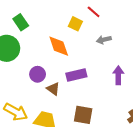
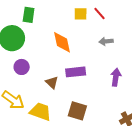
green rectangle: (21, 22) -> (29, 15), turned 35
yellow square: (75, 24) -> (81, 14), moved, turned -32
purple circle: (38, 74) -> (22, 67), moved

